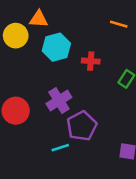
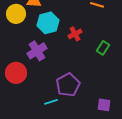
red cross: (91, 61) -> (75, 34), turned -32
purple cross: (59, 100) -> (37, 51), moved

